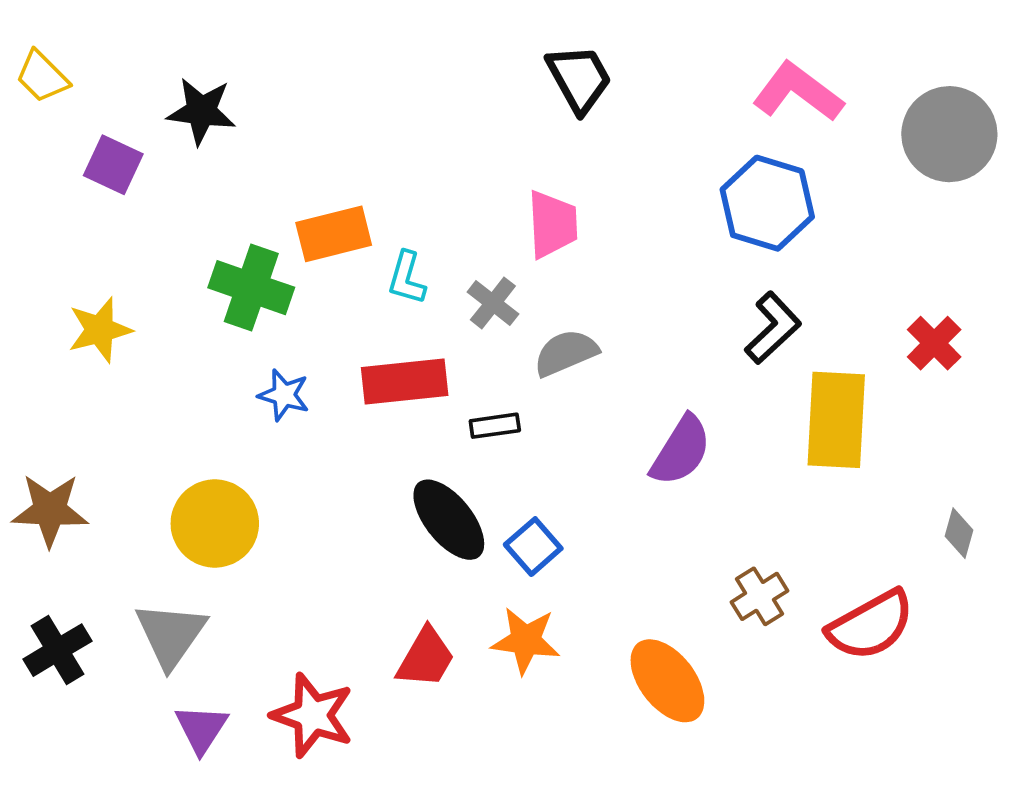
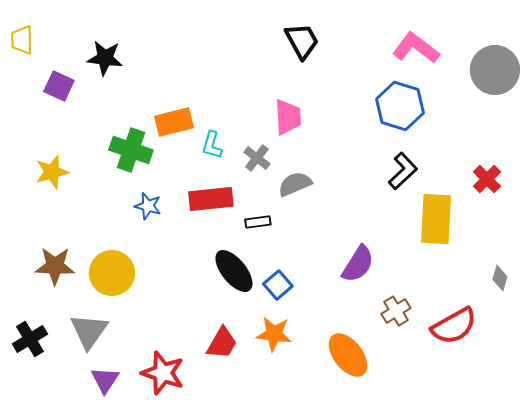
yellow trapezoid: (42, 77) -> (22, 40), turned 44
purple semicircle: (681, 451) -> (358, 264), moved
brown star: (50, 510) -> (55, 266), moved

